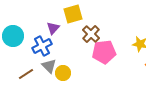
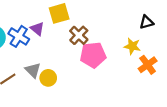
purple triangle: (53, 28) -> (37, 29), turned -32
blue cross: (42, 46) -> (19, 36), moved, turned -30

